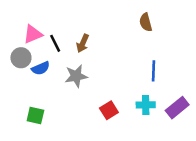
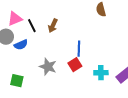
blue line: (154, 71) -> (79, 49), moved
gray star: (76, 76) -> (48, 67), moved, turned 30
red square: (109, 110) -> (75, 65), moved

